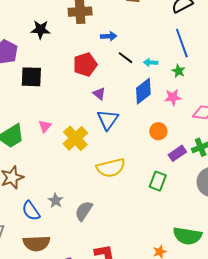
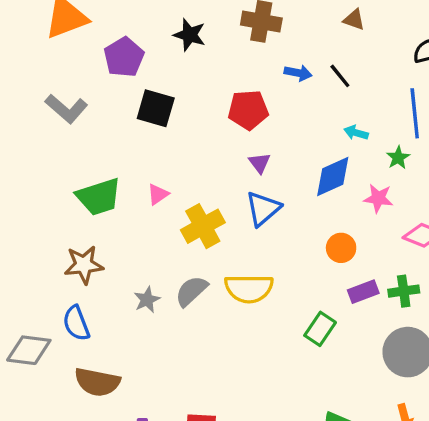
black line: (125, 58) -> (340, 76), moved
gray star: (56, 201) -> (147, 300), moved
blue semicircle: (31, 211) -> (76, 323), moved
gray semicircle: (84, 211) -> (191, 291), moved

